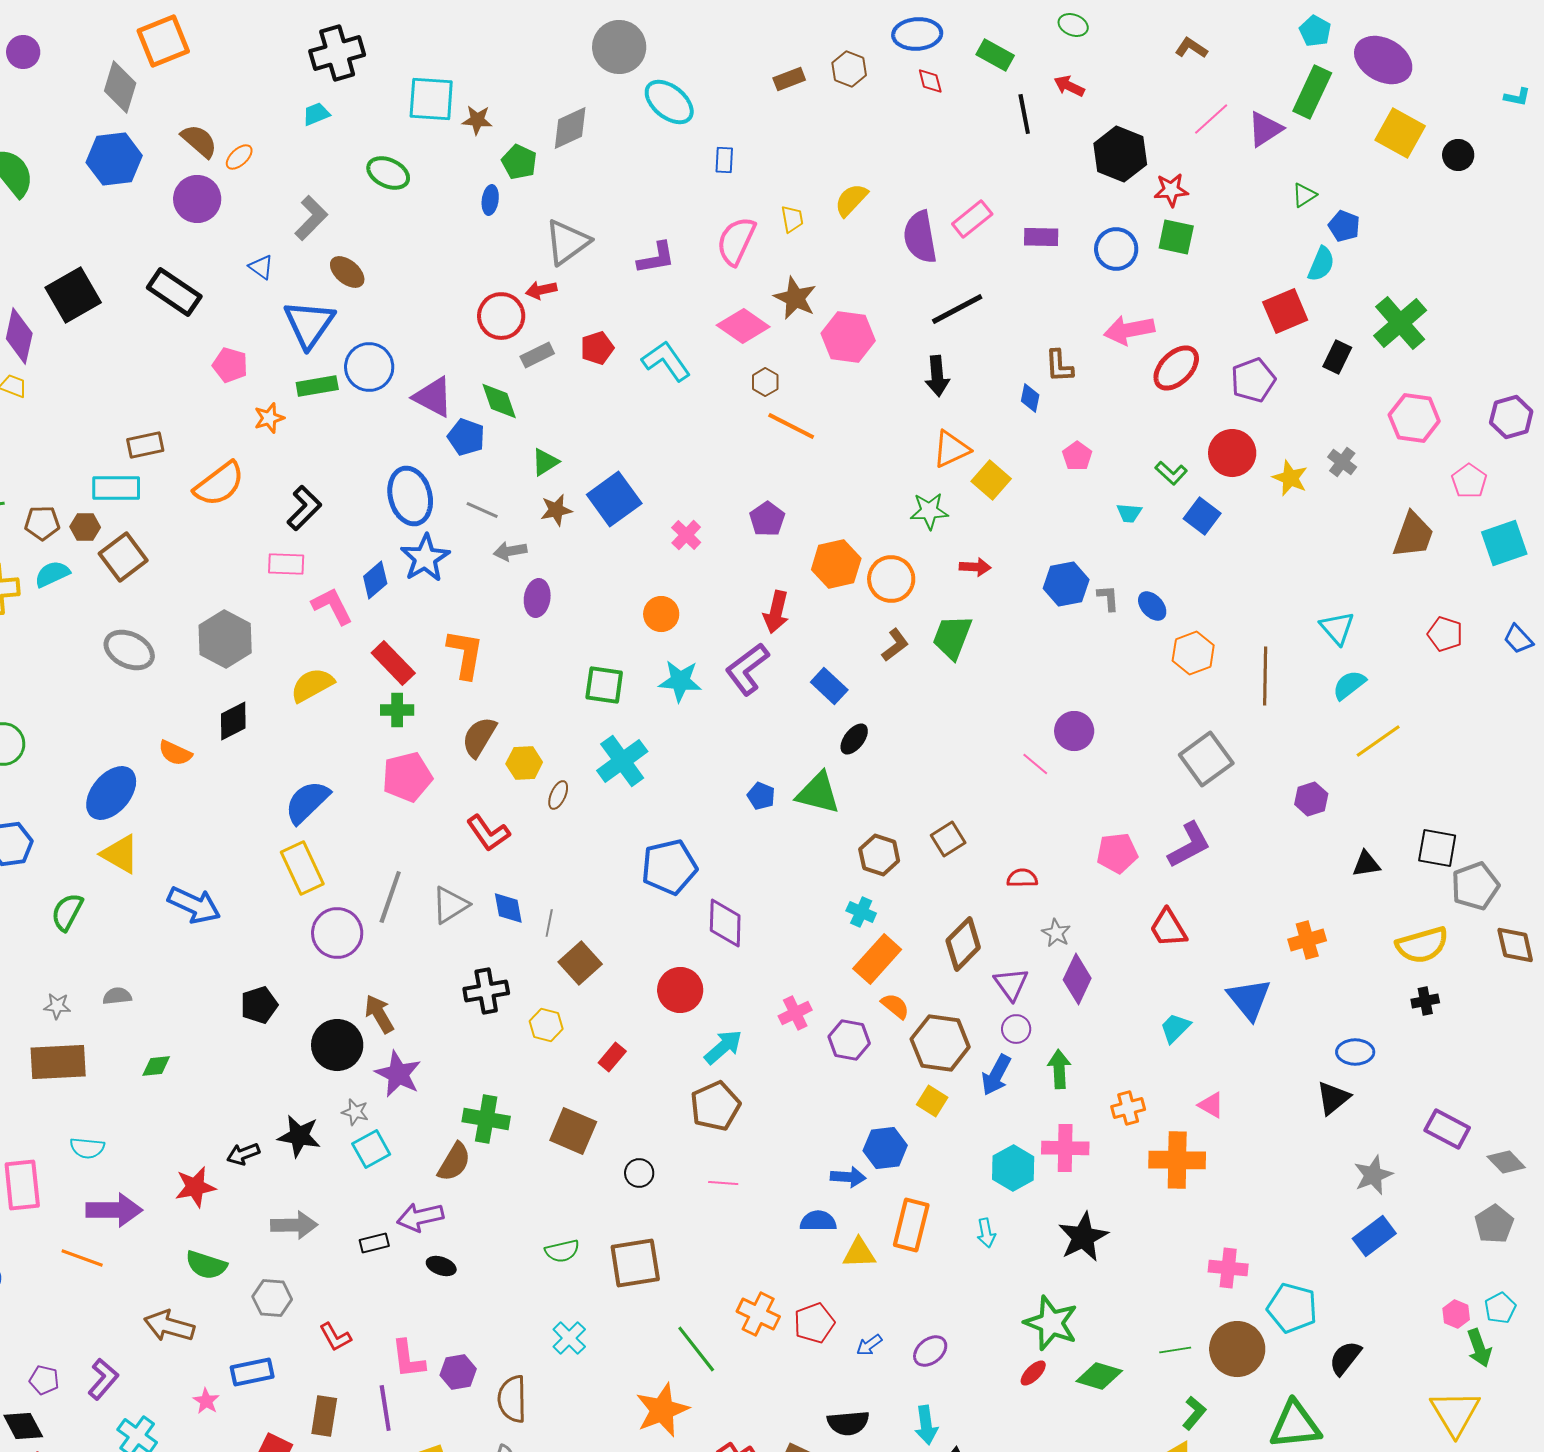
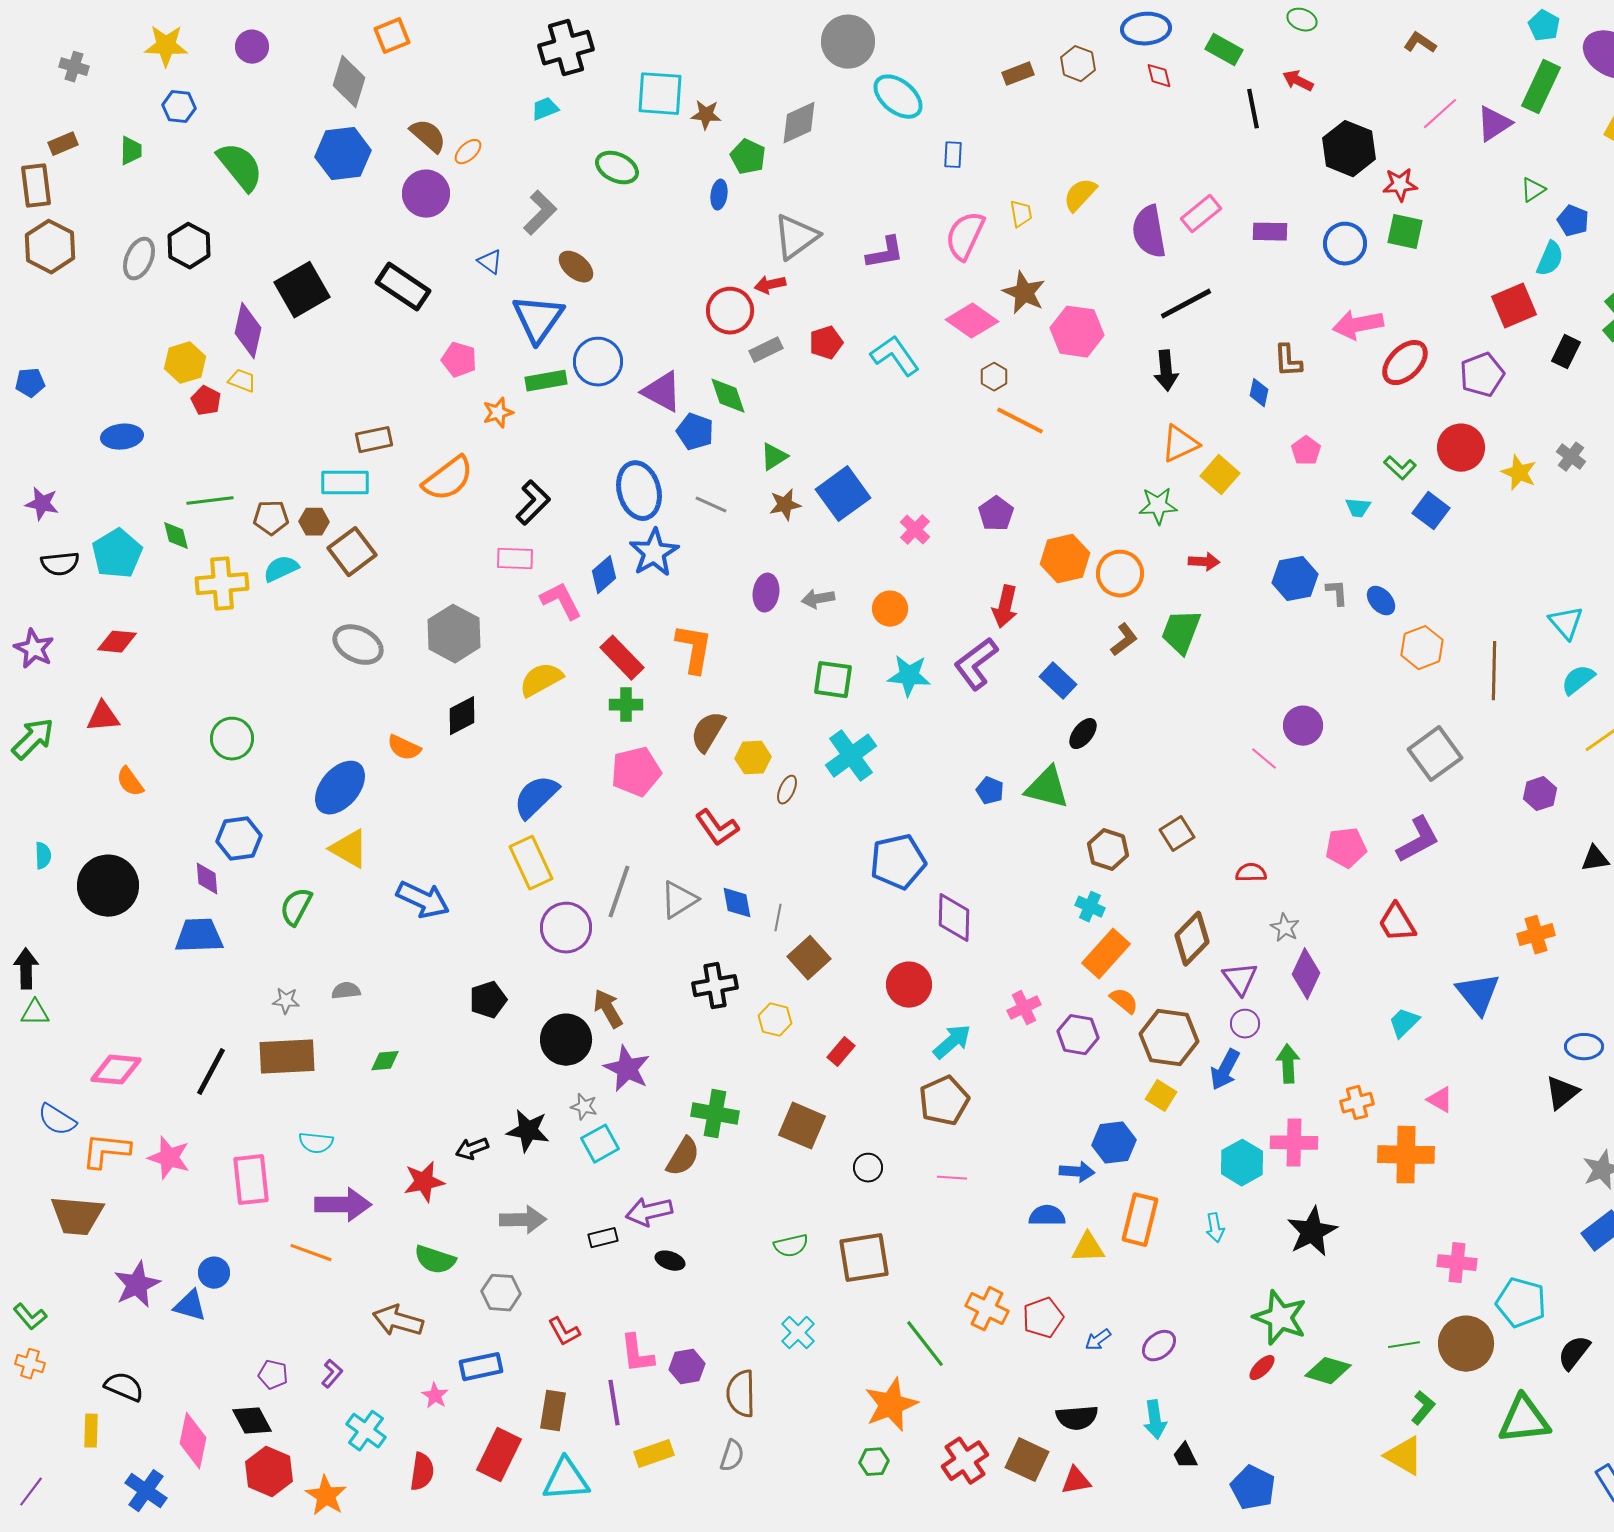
orange square: (163, 41) -> (392, 36), size x0.7
gray arrow: (510, 551) -> (818, 599), moved
purple L-shape: (103, 1379) -> (332, 1374), size x0.7

